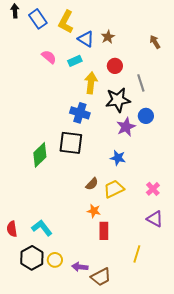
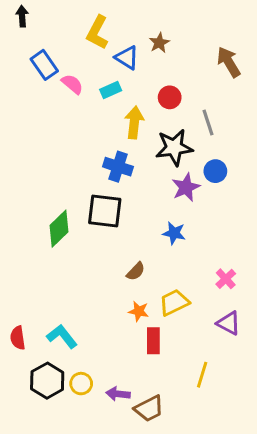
blue rectangle: (38, 19) -> (44, 65), moved
brown star: (108, 37) -> (159, 43), moved
brown arrow: (155, 42) -> (229, 62), size x1.5
yellow trapezoid: (114, 189) -> (174, 302), moved

